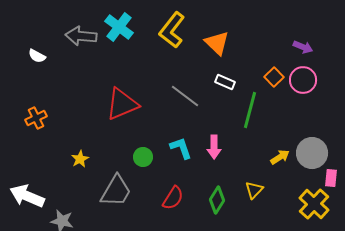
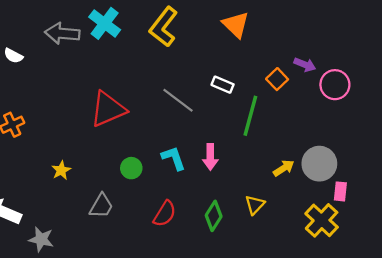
orange triangle: (217, 43) -> (236, 25), moved
purple arrow: (303, 47) -> (305, 65), moved
pink circle: (303, 80) -> (335, 85), moved
gray trapezoid: (116, 191) -> (101, 206), size x0.7

